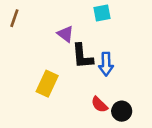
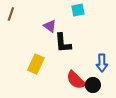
blue arrow: (106, 64) -> (102, 63), moved
red semicircle: (99, 105) -> (76, 80), size x1.5

